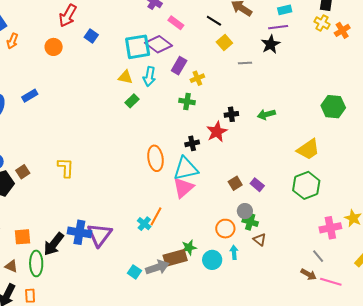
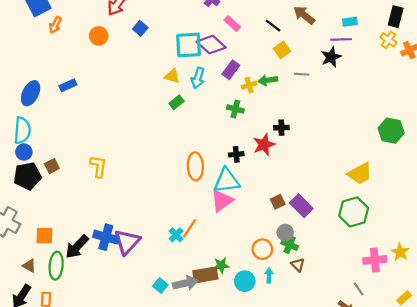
green arrow: (266, 114) -> (268, 80), moved
purple rectangle: (257, 185) -> (301, 206), size x1.5

